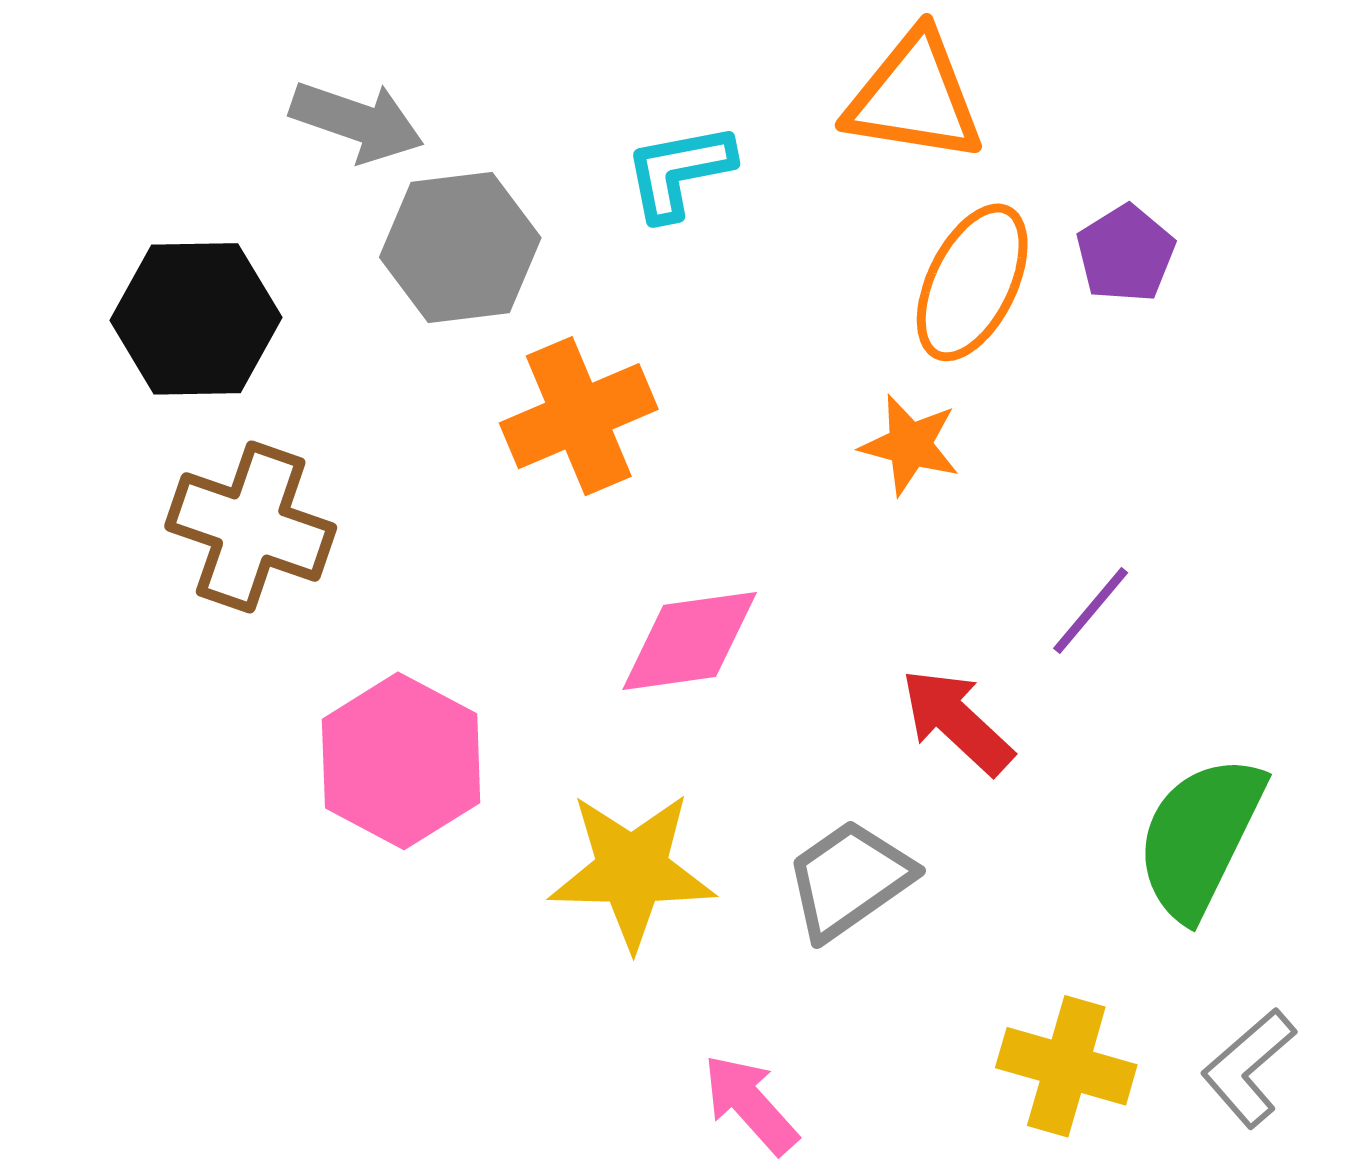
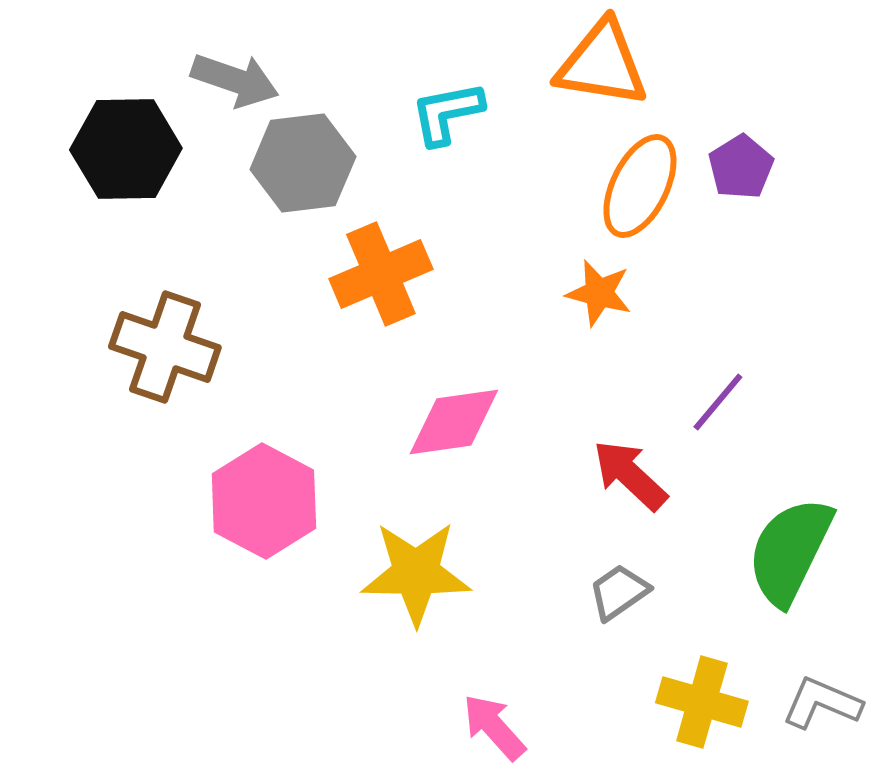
black hexagon: (196, 319) -> (126, 149), moved
gray trapezoid: (849, 879) -> (619, 592), moved, size x0.7
gray L-shape: (1249, 1068) -> (822, 703), turned 64

